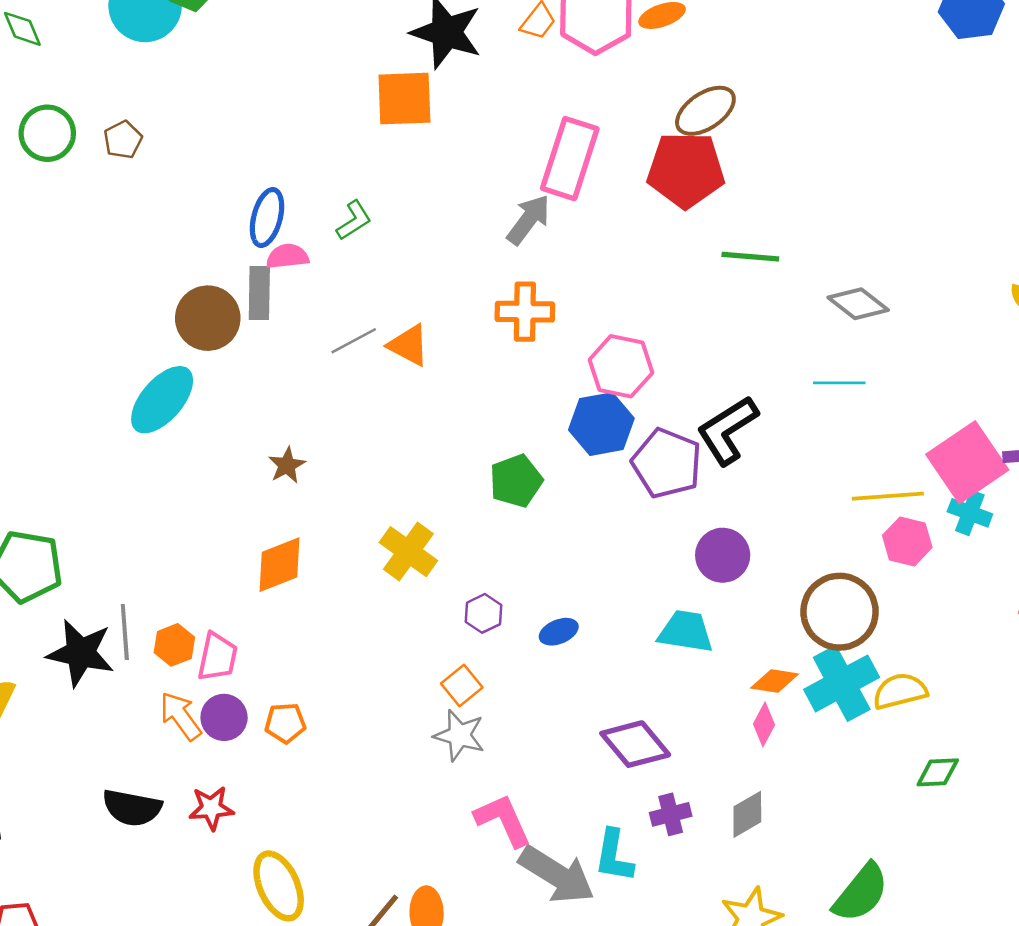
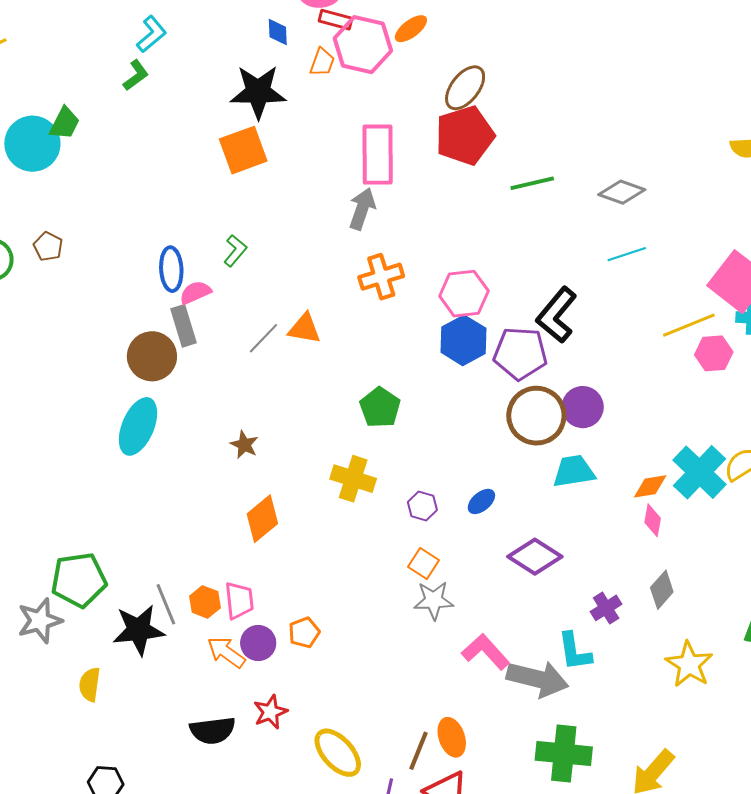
green pentagon: (516, 481) -> (380, 407), moved
brown circle: (840, 612) -> (536, 416), moved
purple diamond: (635, 744) -> (535, 557), moved

